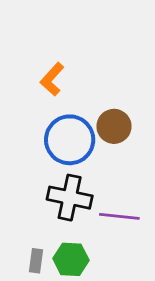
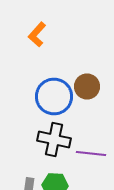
orange L-shape: (52, 79) -> (37, 34), moved

